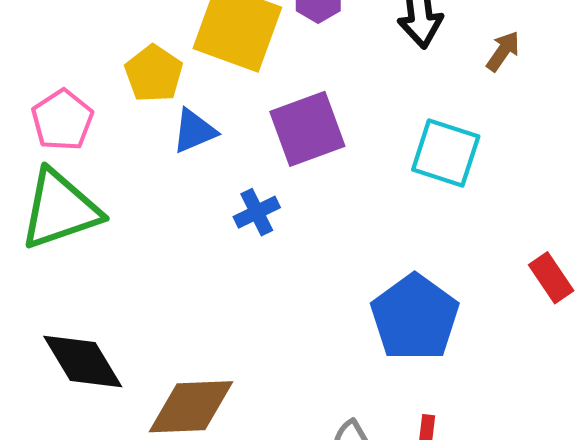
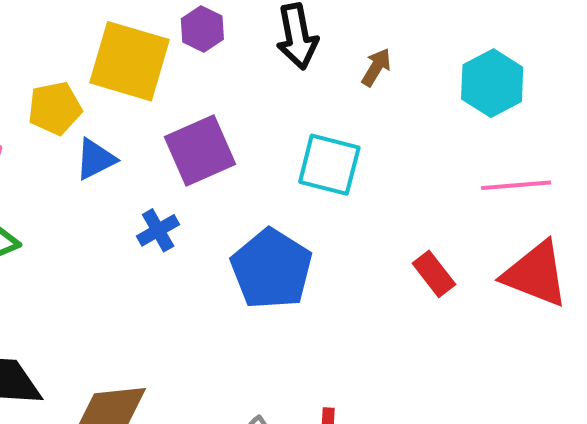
yellow pentagon: (154, 74) -> (55, 108), turned 30
blue pentagon: (415, 318) -> (271, 269), moved

